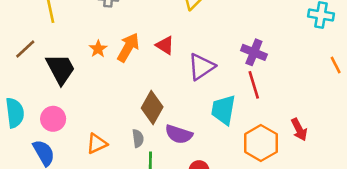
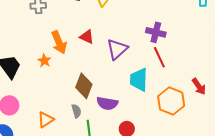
orange arrow: (128, 47) -> (59, 42), turned 135
orange star: (98, 49) -> (44, 61), moved

